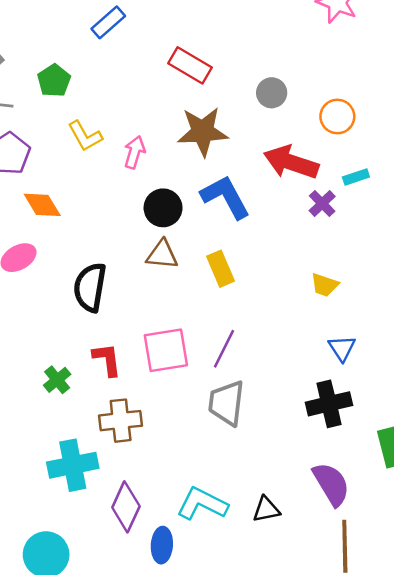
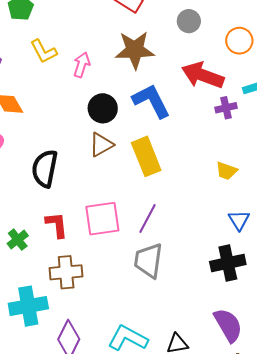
purple cross: (322, 203) -> (226, 108), turned 30
brown triangle: (162, 255) -> (101, 145), turned -36
yellow rectangle: (221, 269) -> (146, 156), size x1.4

